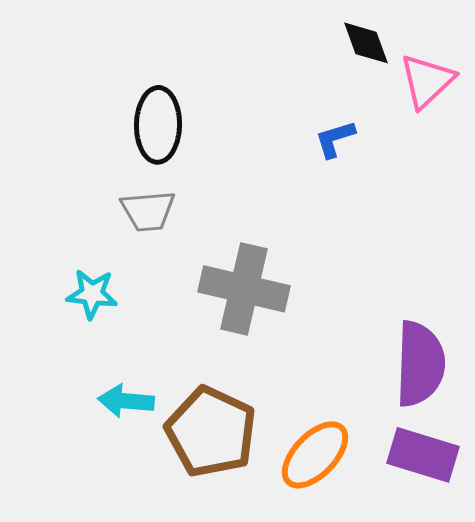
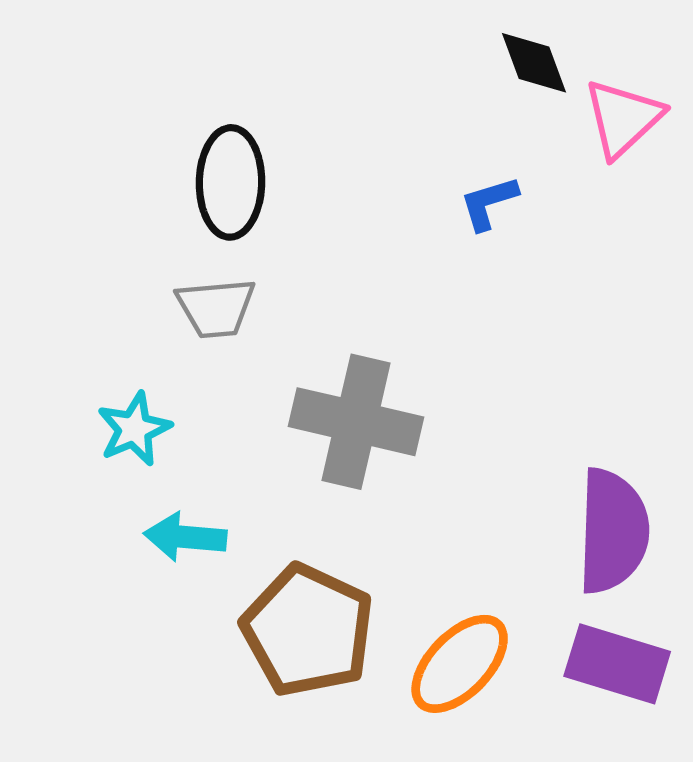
cyan star: (92, 294) -> (134, 429), turned -30
cyan arrow: (126, 401) -> (185, 537), moved

